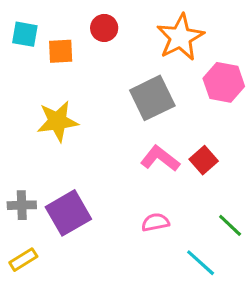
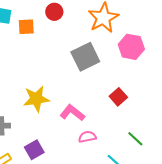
yellow star: (58, 121) -> (36, 99), moved
pink L-shape: (160, 159) -> (72, 113), moved
purple square: (68, 213) -> (34, 150), moved, size x0.7

